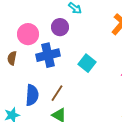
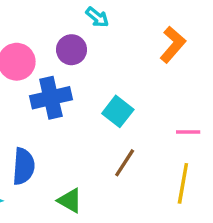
brown line: (57, 93) -> (125, 163), moved

